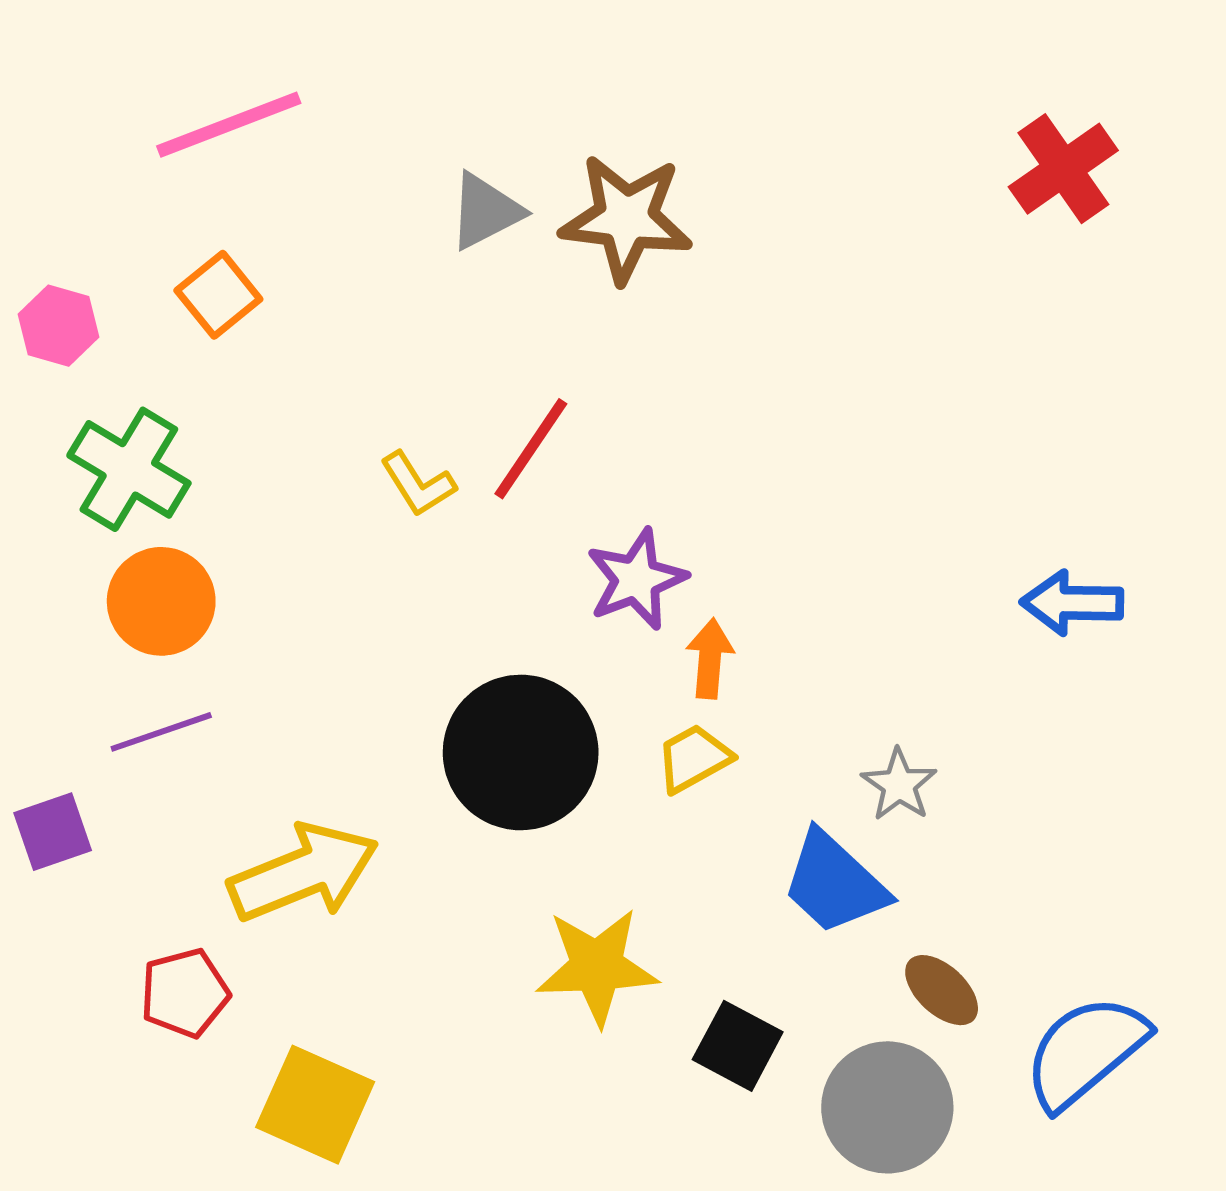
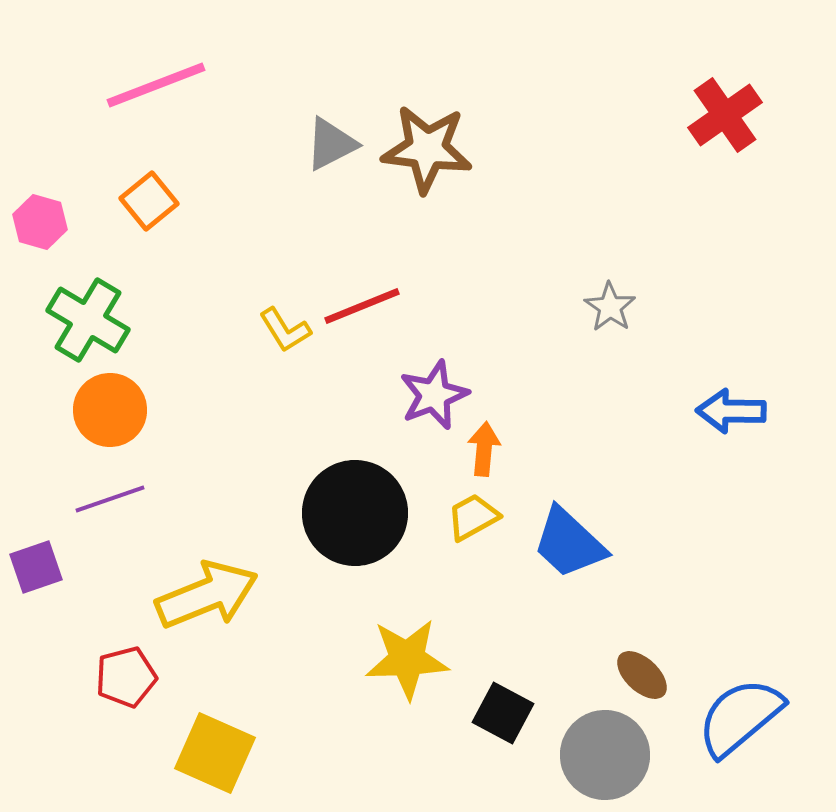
red line: (531, 449) -> (362, 306), turned 34
gray star: (899, 785) -> (610, 307), moved
blue trapezoid: (835, 883) -> (569, 543), moved

